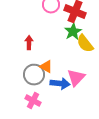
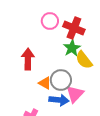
red arrow: (29, 43) -> (28, 59), size x1.5
gray circle: (34, 75) -> (61, 80), moved

